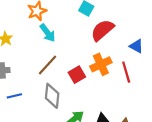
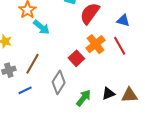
brown line: (47, 65) -> (33, 64), moved
gray diamond: (52, 96) -> (59, 82), turned 40

